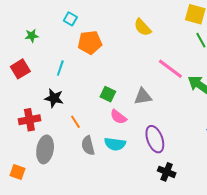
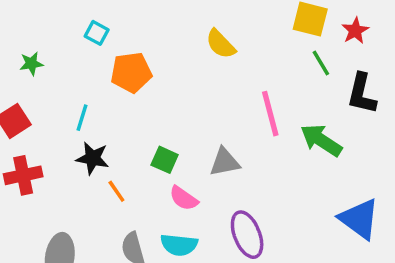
pink line: (170, 69) -> (270, 114), turned 40
black star: (54, 98) -> (93, 158), moved
red cross: (29, 120) -> (23, 175), moved
orange line: (75, 122) -> (116, 191), moved

